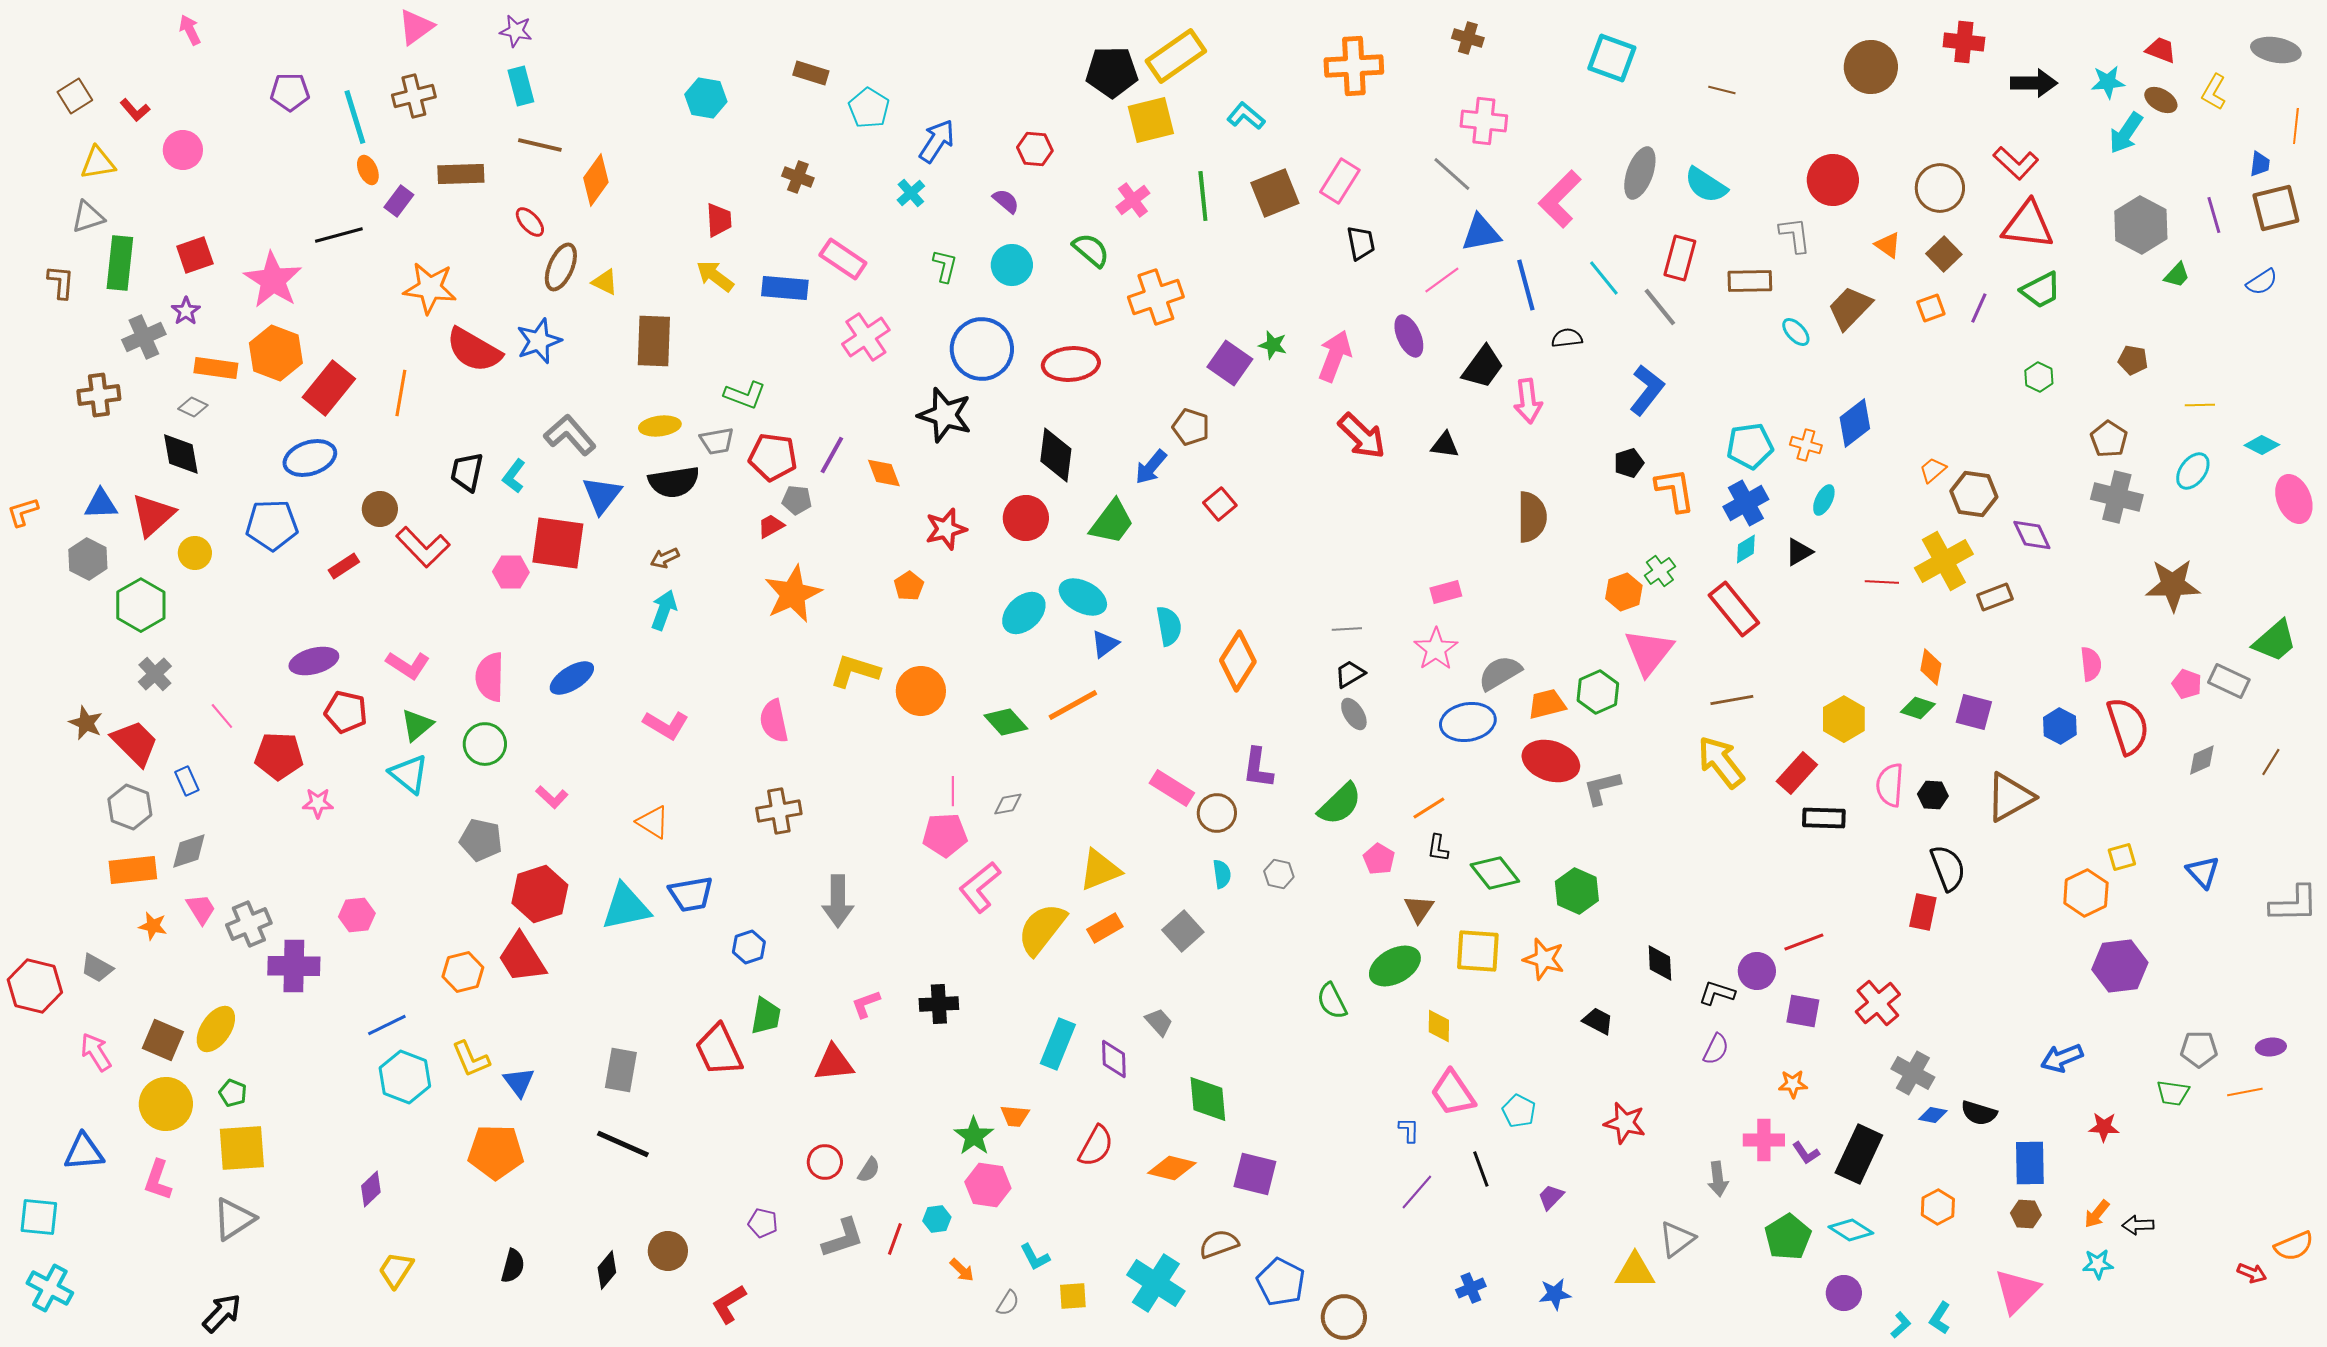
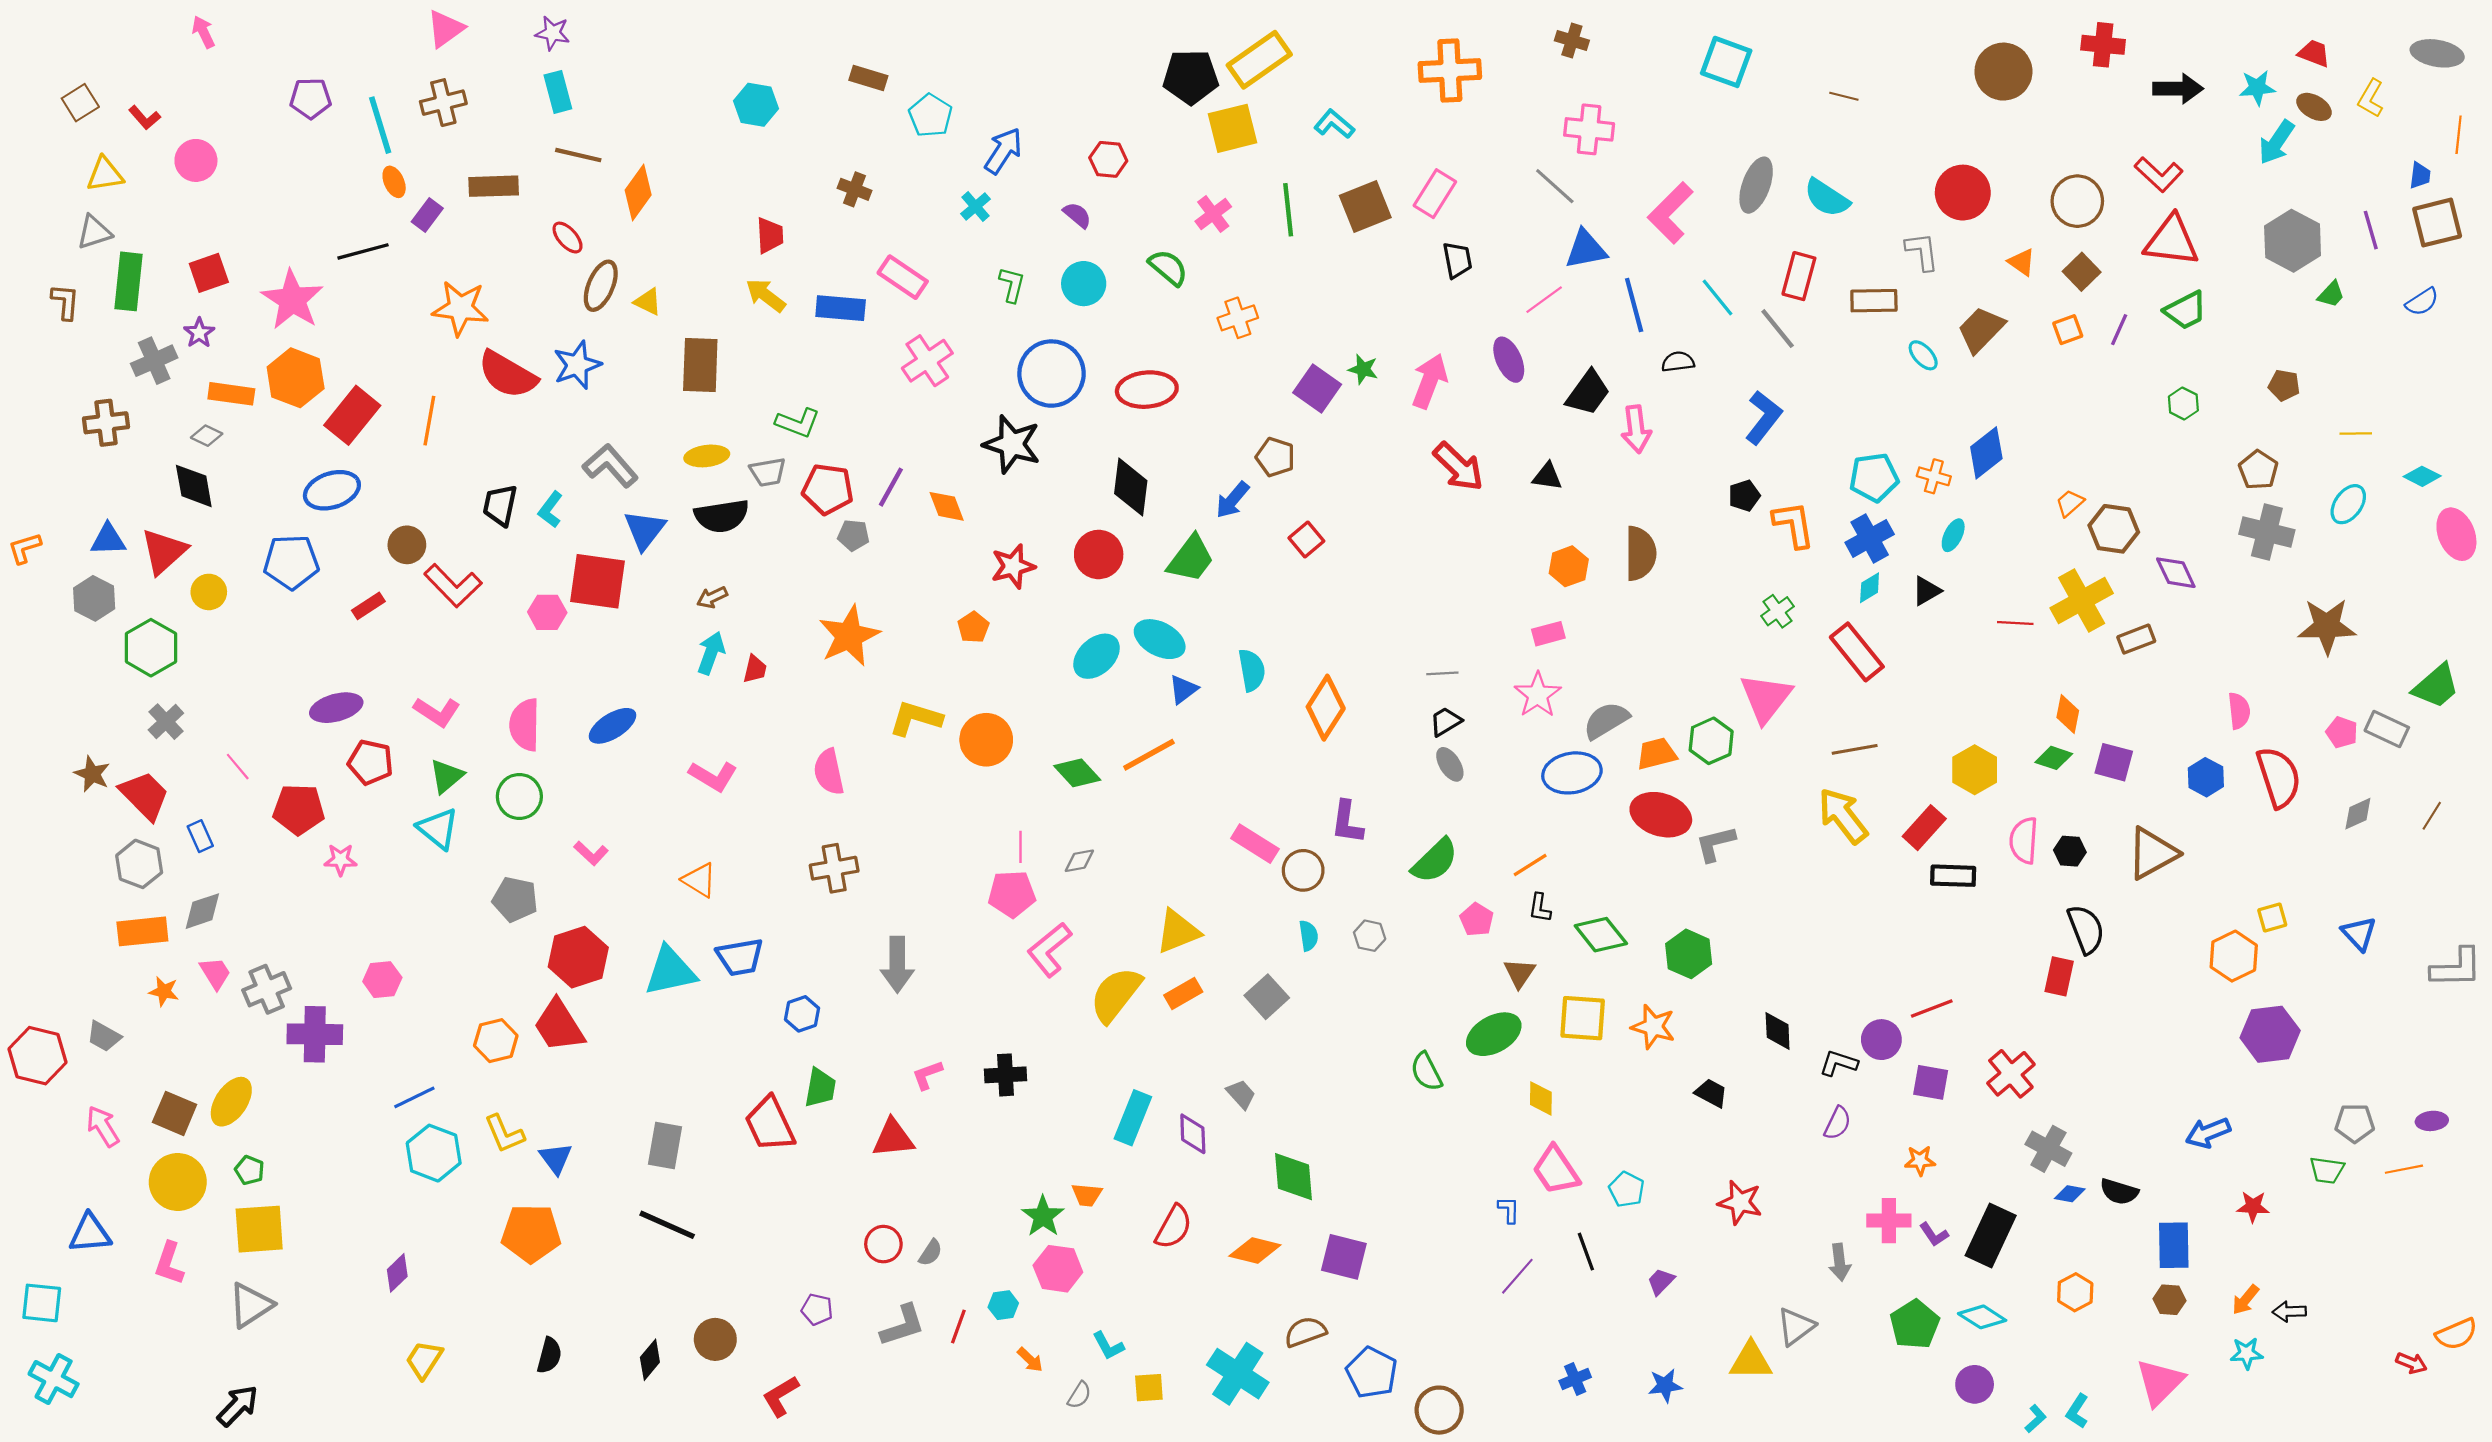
orange cross: (1156, 297) -> (1238, 318), size x0.7
red trapezoid: (771, 526) -> (755, 669), moved, turned 132
orange hexagon: (1624, 592) -> (1569, 566), moved

